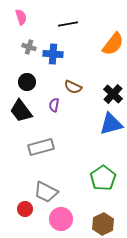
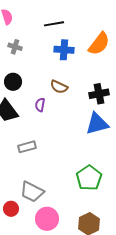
blue cross: (53, 54) -> (64, 50), moved
black cross: (113, 94) -> (99, 94), turned 36
gray rectangle: (41, 147) -> (27, 147), size x0.7

